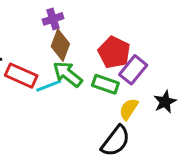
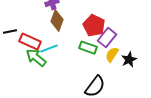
green arrow: (68, 74) -> (36, 58), moved
yellow semicircle: (129, 109) -> (112, 55), moved

